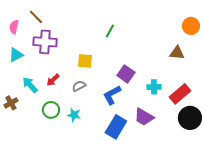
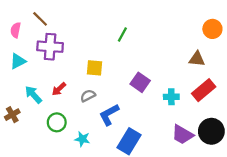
red rectangle: (180, 94) -> (204, 90), moved
blue L-shape: (112, 95) -> (109, 115), moved
cyan star: (74, 115) -> (82, 139), moved
purple trapezoid: (144, 117) -> (182, 135), moved

